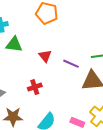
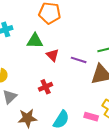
green triangle: (14, 44) -> (35, 41), moved

